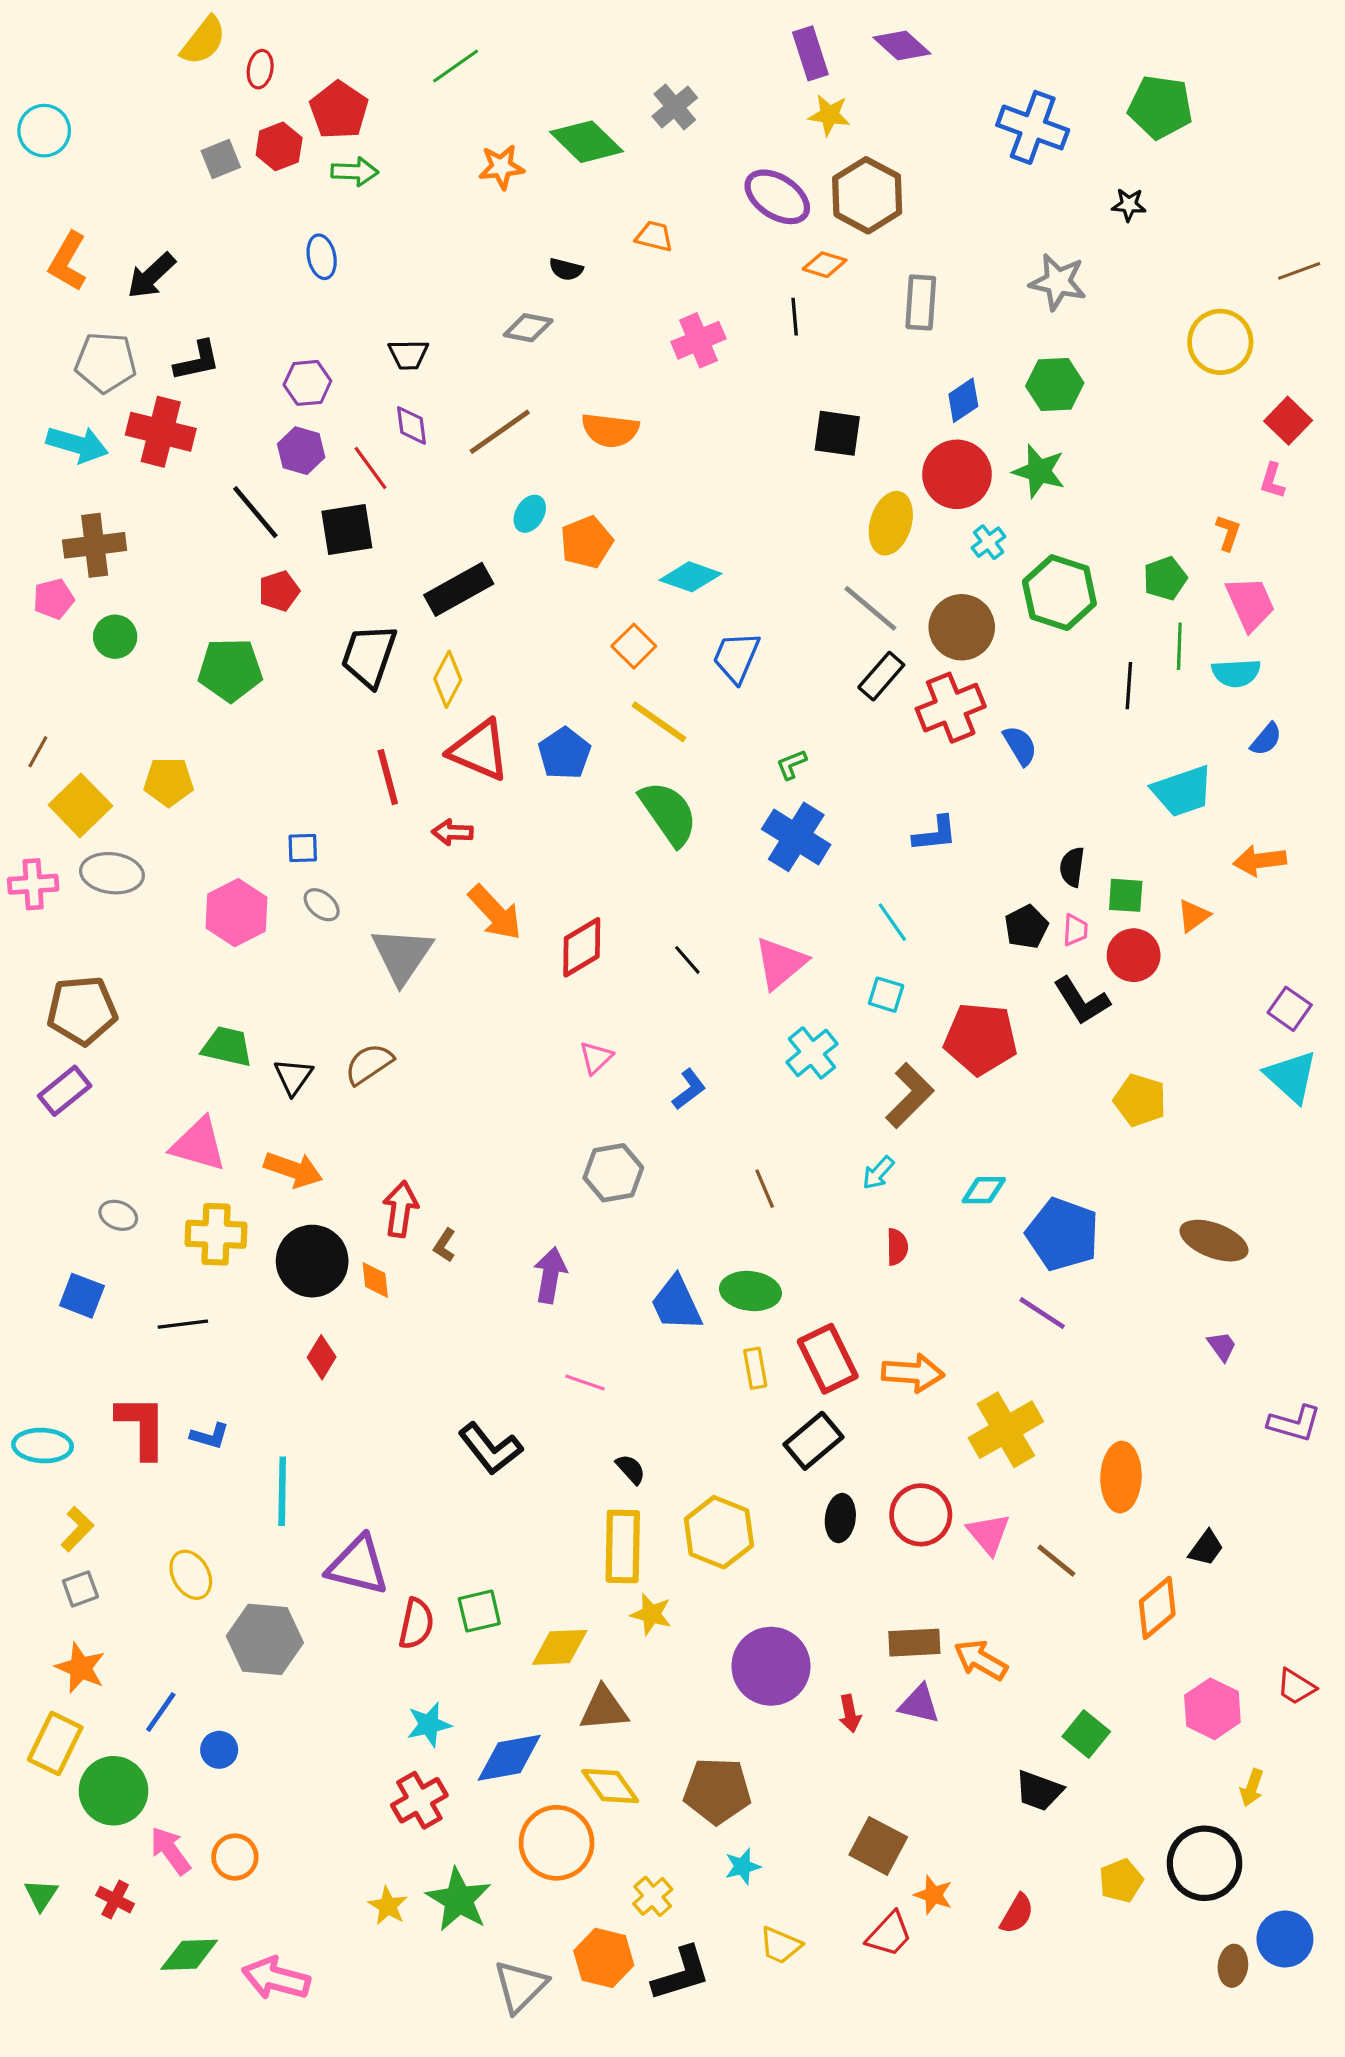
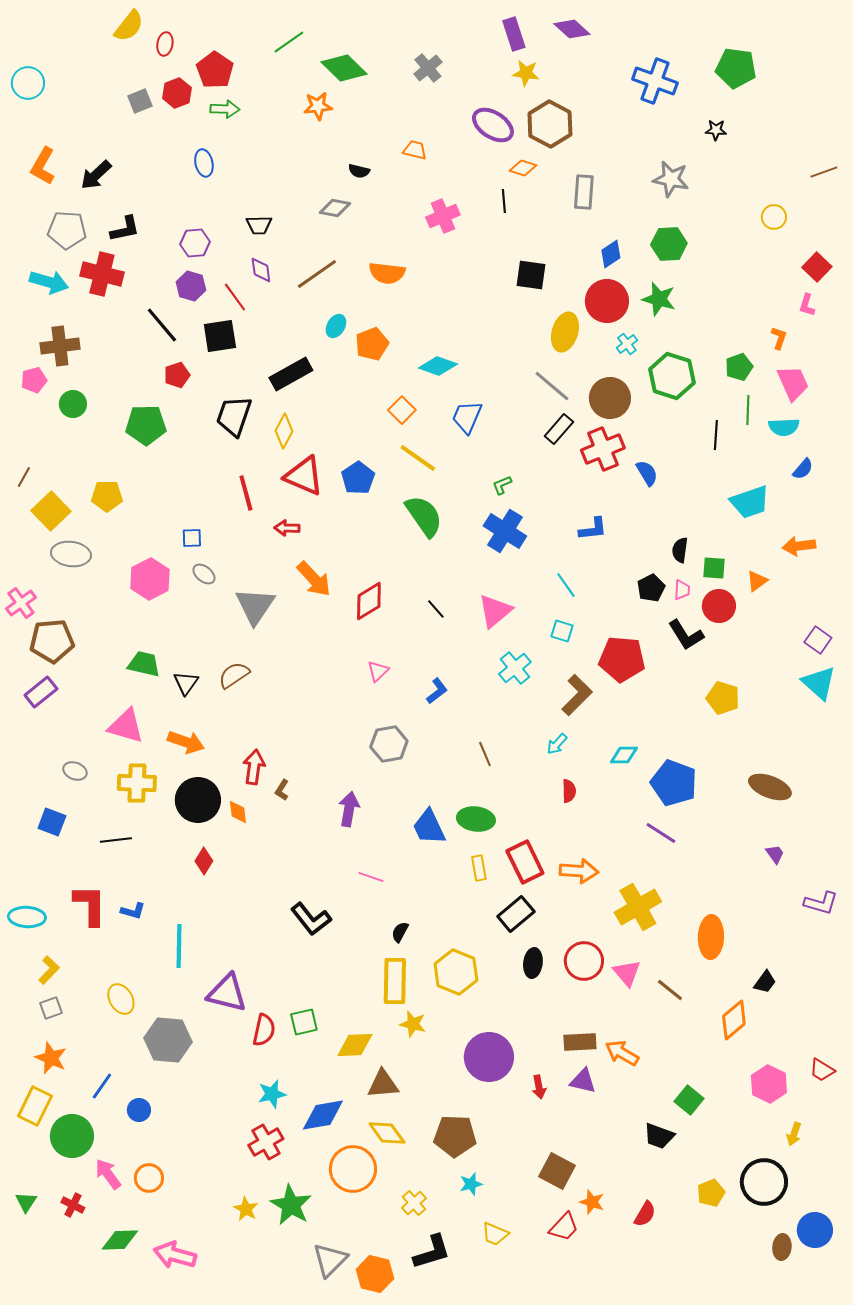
green diamond: (586, 142) -> (344, 68), moved
yellow circle: (1220, 342) -> (774, 217), size x0.6
pink cross: (33, 884) -> (21, 603), moved, turned -32
black semicircle: (631, 1469) -> (400, 932), turned -110
orange hexagon: (604, 1958) -> (375, 1274), moved

